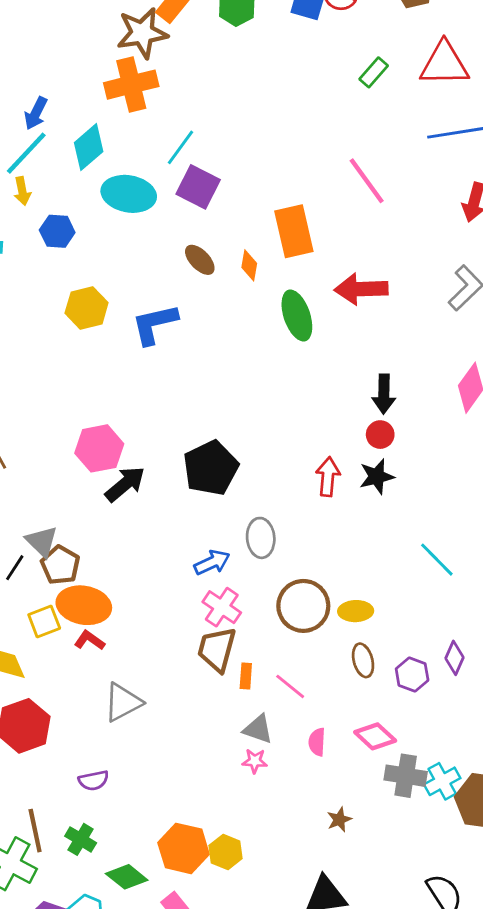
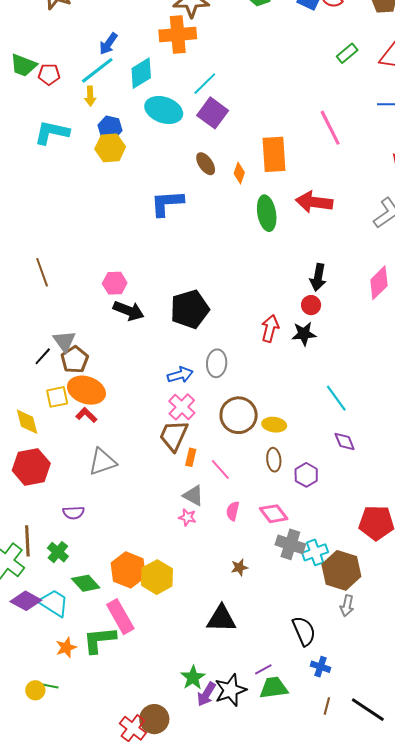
yellow hexagon: (87, 308) -> (110, 148), moved
pink hexagon: (99, 448) -> (115, 283), size x0.7
black arrow: (125, 484) -> (129, 311), turned 52
purple diamond: (455, 658) -> (345, 441), moved, turned -55
yellow hexagon: (226, 852) -> (157, 577), size x1.4

